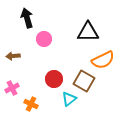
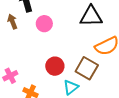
brown arrow: (13, 56) -> (12, 22), moved, turned 72

